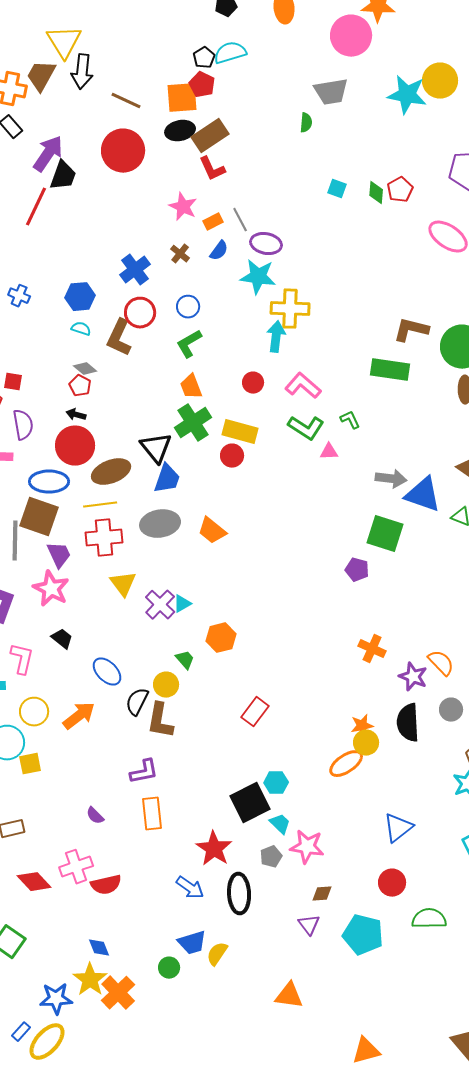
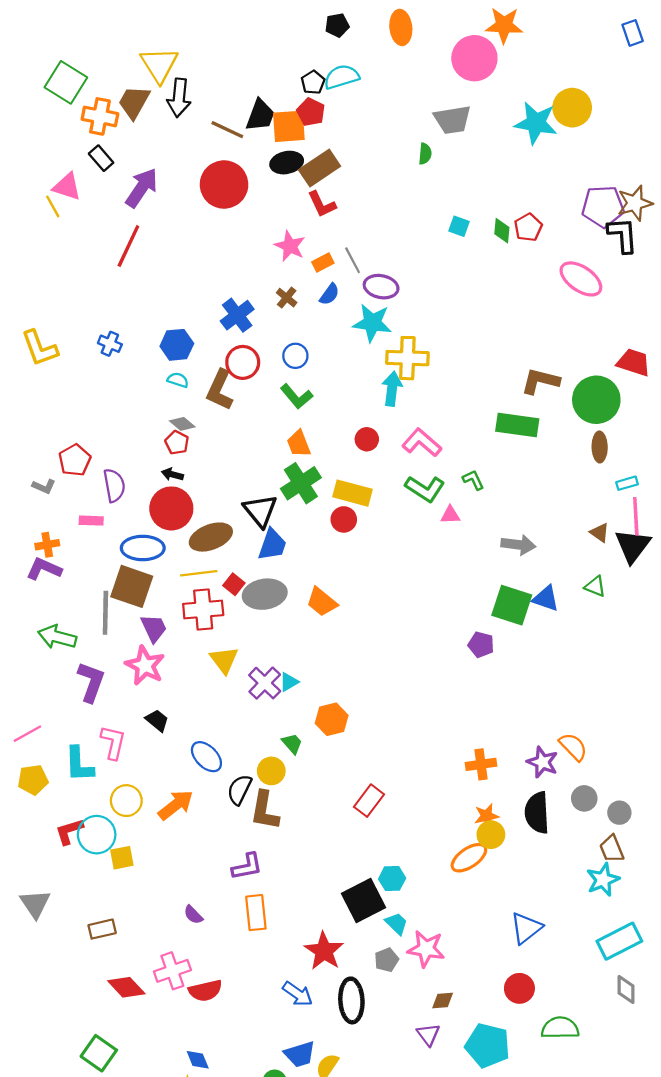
black trapezoid: (63, 176) -> (260, 115), moved
green L-shape: (189, 344) -> (297, 396), turned -100
red square: (13, 382) -> (234, 584), moved, turned 30
blue triangle: (423, 495) -> (546, 599), moved, size x0.7
orange cross: (372, 649) -> (481, 764), moved, turned -32

